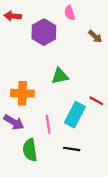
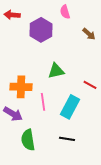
red line: (96, 101) -> (90, 85), moved
pink line: (48, 124) -> (43, 102), moved

